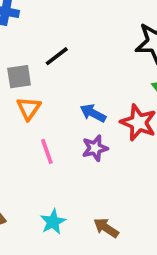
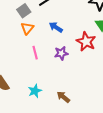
gray square: (19, 77) -> (24, 11), turned -32
blue arrow: (93, 113) -> (56, 27), moved

